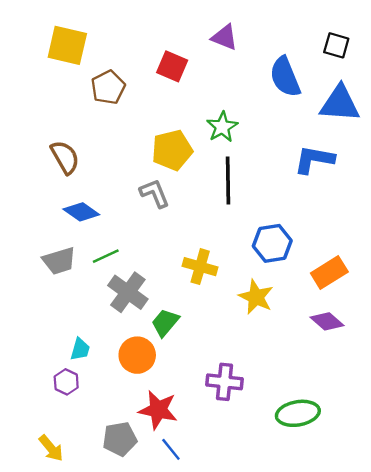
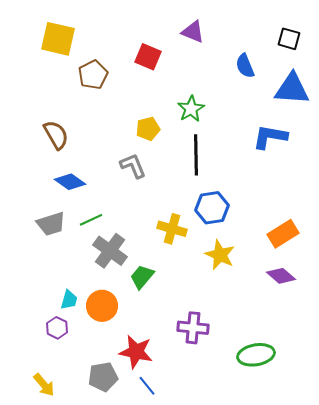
blue semicircle: (285, 77) -> (245, 66), size x0.7
yellow pentagon: (172, 150) -> (148, 129), size x0.7
blue hexagon: (272, 243) -> (212, 208), moved
orange circle: (137, 355) -> (102, 306), moved

